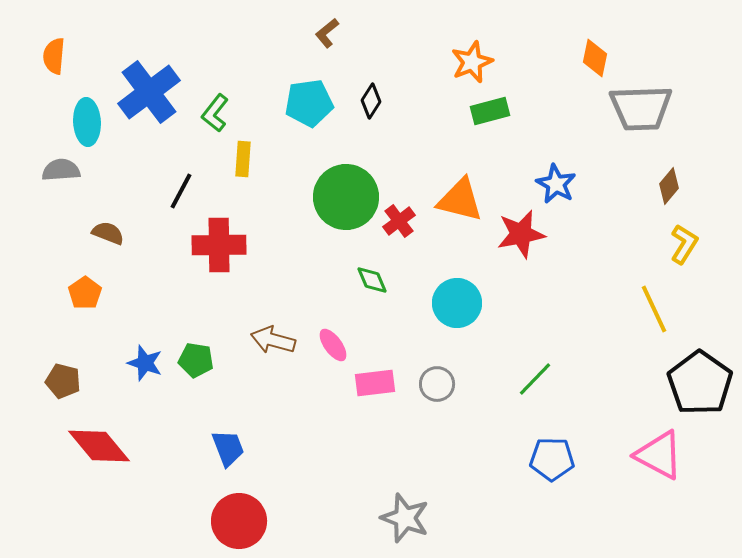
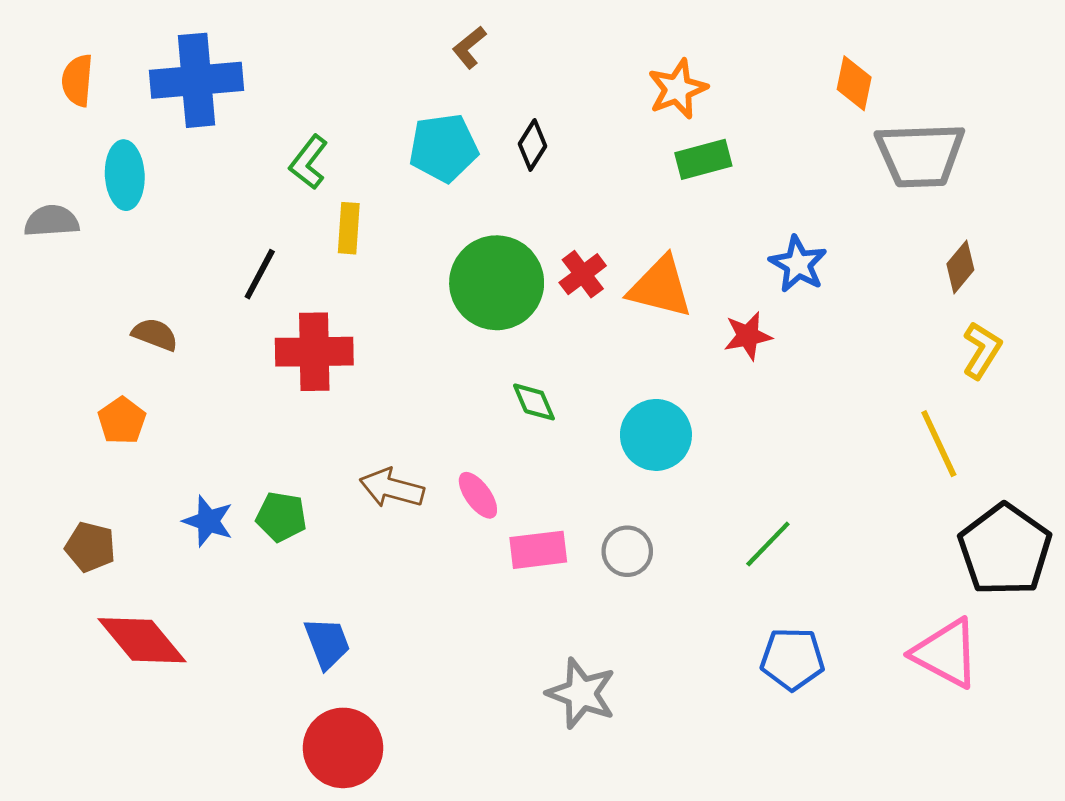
blue cross: (149, 92) -> (197, 80), moved, turned 32
gray semicircle: (61, 170) -> (52, 221), moved
red cross: (399, 221) -> (583, 274), moved
red star: (521, 234) -> (748, 336), size x0.7
gray star: (405, 518) -> (581, 693), moved

